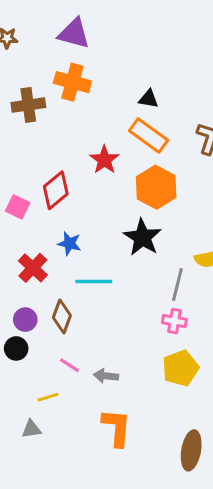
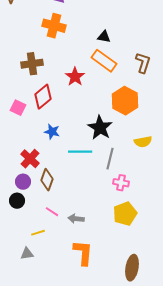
brown cross: (28, 105) -> (32, 64), moved
orange hexagon: (156, 187) -> (125, 101), moved
red cross: (33, 268) -> (30, 159), moved
cyan line: (94, 282) -> (80, 152), moved
gray line: (177, 285) -> (110, 159), moved

